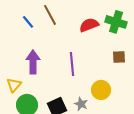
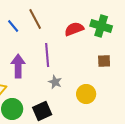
purple line: (72, 64) -> (47, 55), moved
gray star: (81, 104) -> (55, 82), moved

